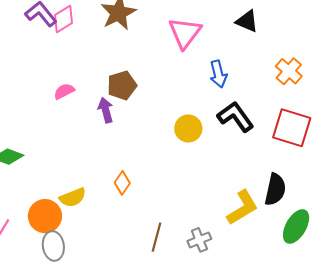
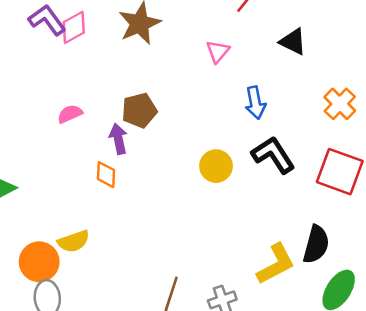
pink triangle: (185, 33) -> (218, 51), size x0.6
orange diamond: (122, 183) -> (106, 175), moved, turned -35

